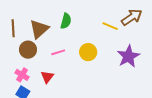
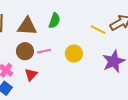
brown triangle: (39, 29) -> (27, 26), turned 40
brown circle: (28, 50) -> (25, 51), moved

